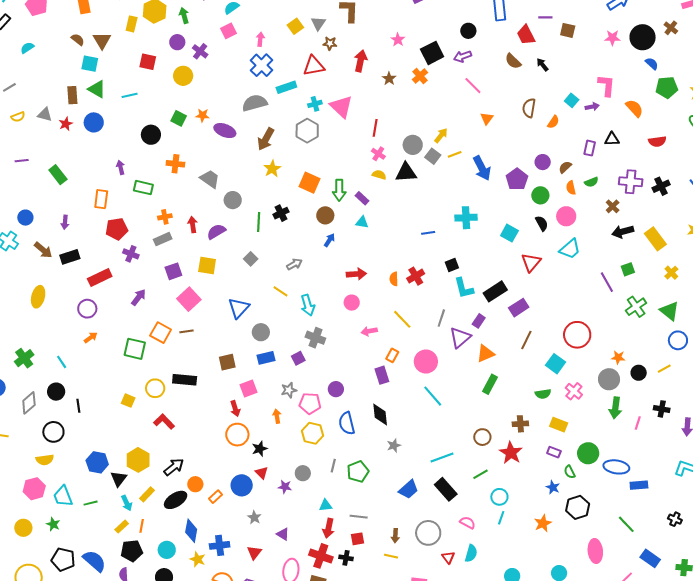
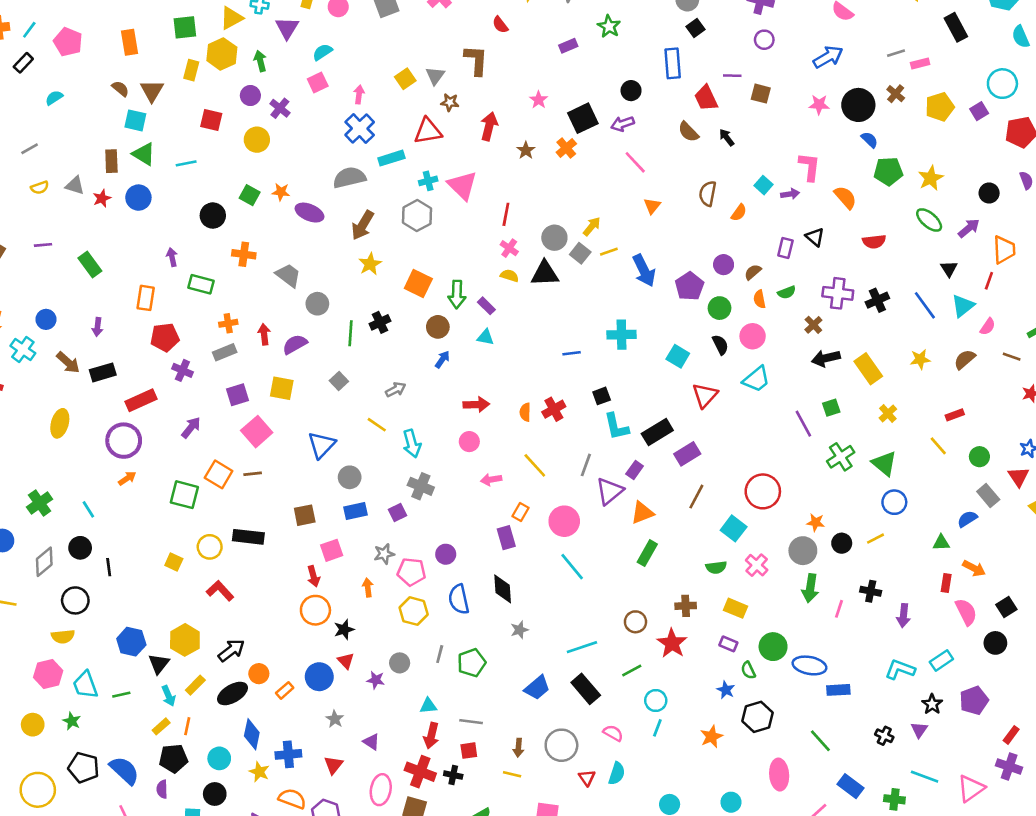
black triangle: (612, 139) -> (815, 237), turned 42
purple circle: (87, 309) -> (124, 441), size x1.4

